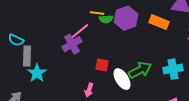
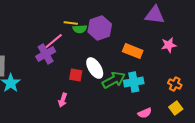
orange rectangle: (159, 22) -> (133, 51), moved
cyan cross: (173, 69) -> (134, 82), moved
white ellipse: (122, 79) -> (95, 68), moved

